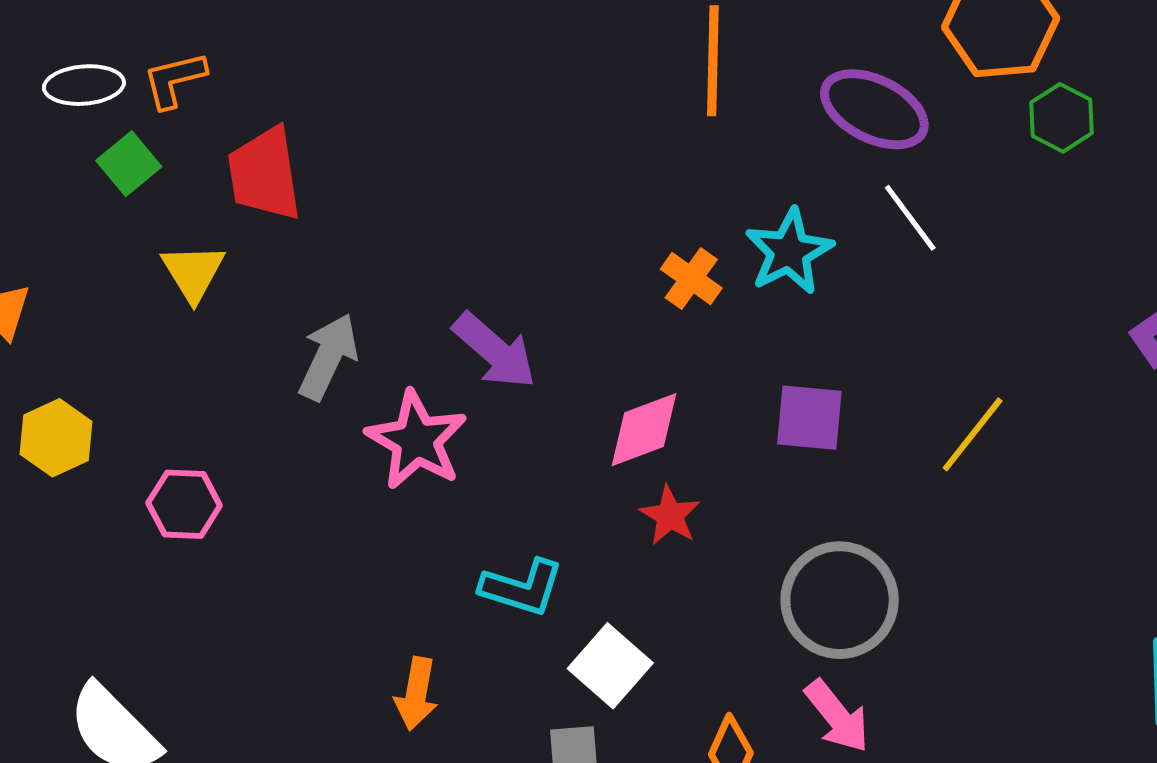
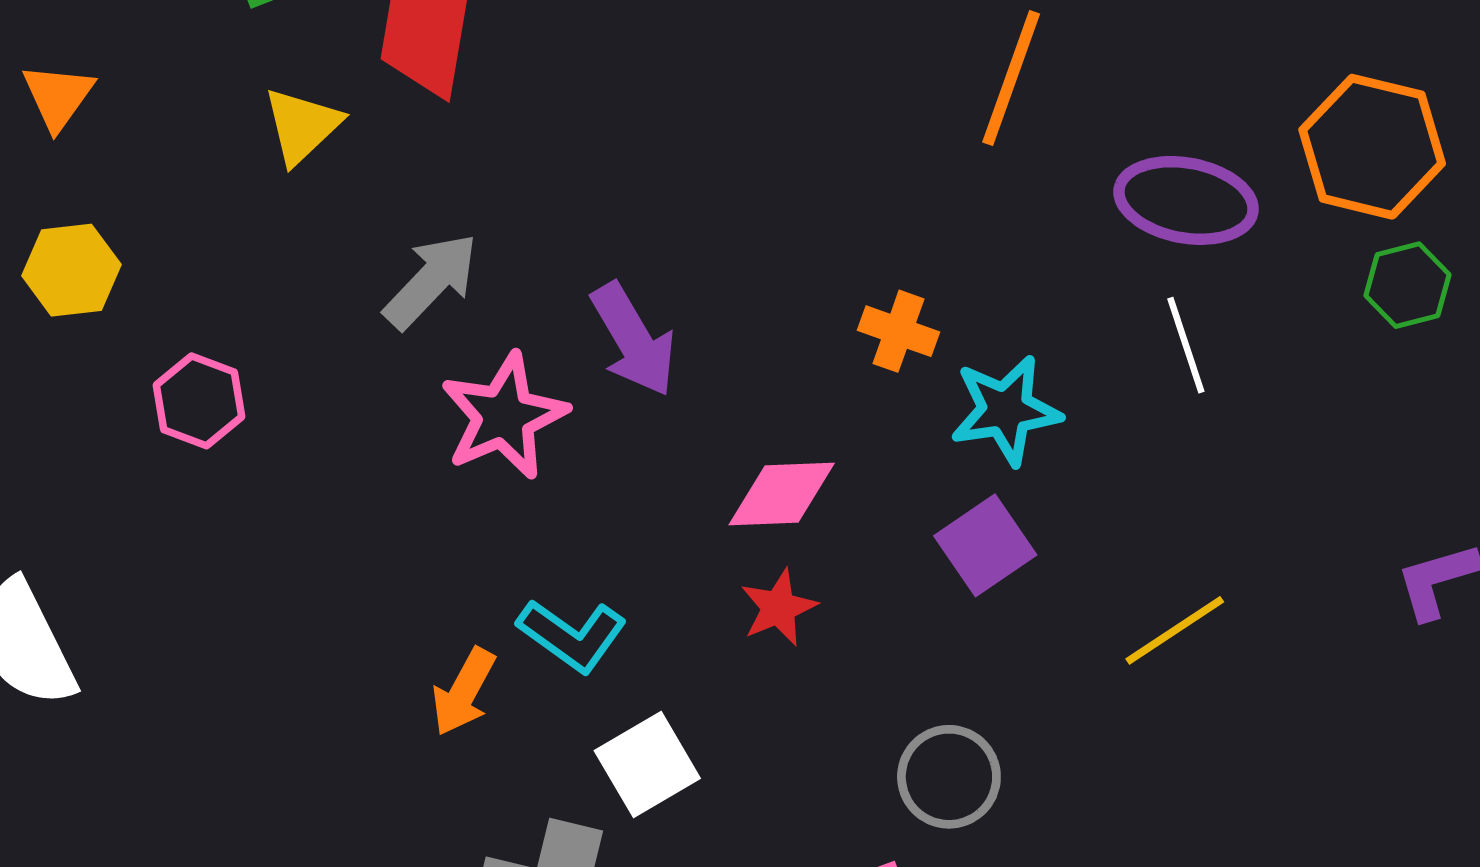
purple ellipse: (874, 109) -> (1186, 200), turned -34
cyan star: (789, 252) -> (1006, 410), moved
orange cross: (691, 279) -> (899, 331), turned -34
purple square: (809, 418) -> (985, 545), turned 32
gray circle: (840, 600) -> (949, 777), size x0.7
orange arrow: (416, 694) -> (464, 692), moved

